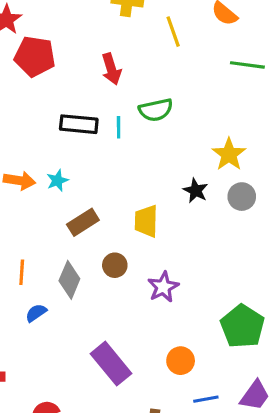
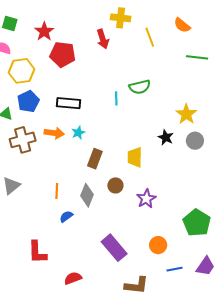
red arrow: (111, 69) -> (103, 39), moved
black rectangle: (79, 124) -> (69, 103), moved
brown rectangle: (83, 222) -> (95, 159), turned -36

